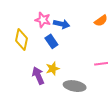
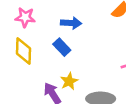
pink star: (43, 20) -> (25, 17), moved

